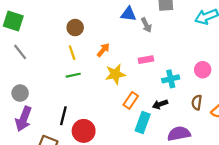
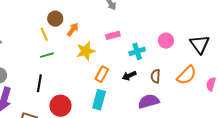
brown circle: (75, 28) -> (55, 19), moved
brown semicircle: (197, 102) -> (155, 76), moved
black line: (63, 116) -> (39, 83), moved
cyan rectangle: (143, 122) -> (99, 100), moved

